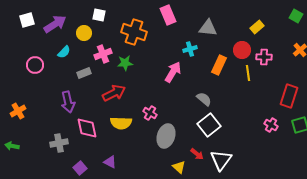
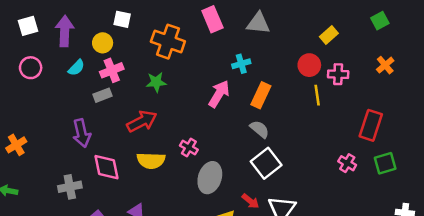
green square: (296, 16) -> (380, 21), turned 32
purple arrow: (55, 24) -> (65, 31), turned -55
gray triangle: (208, 28) -> (258, 23), moved
pink cross: (103, 54) -> (112, 70), moved
pink circle: (35, 65) -> (31, 68), moved
orange rectangle: (219, 65) -> (261, 95), moved

